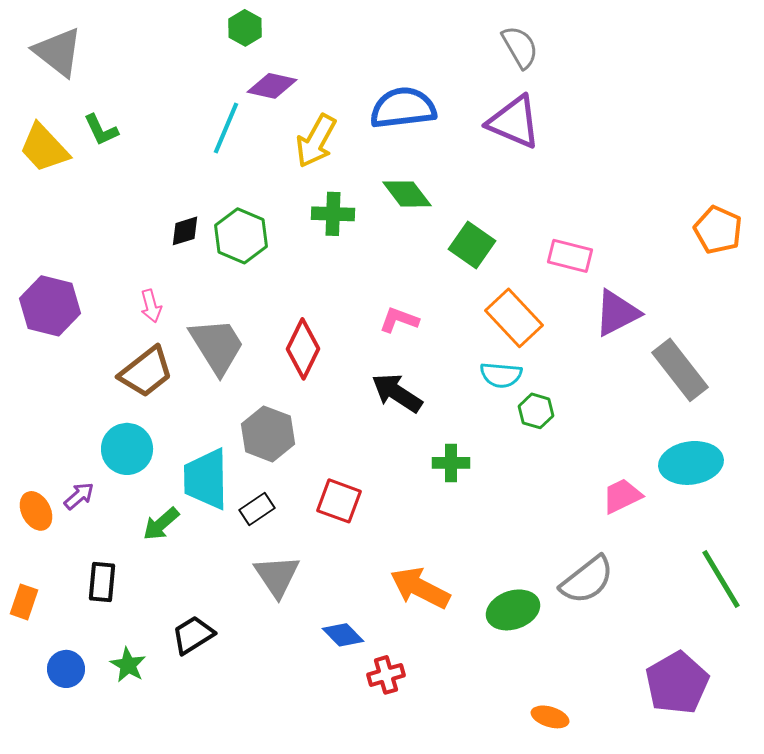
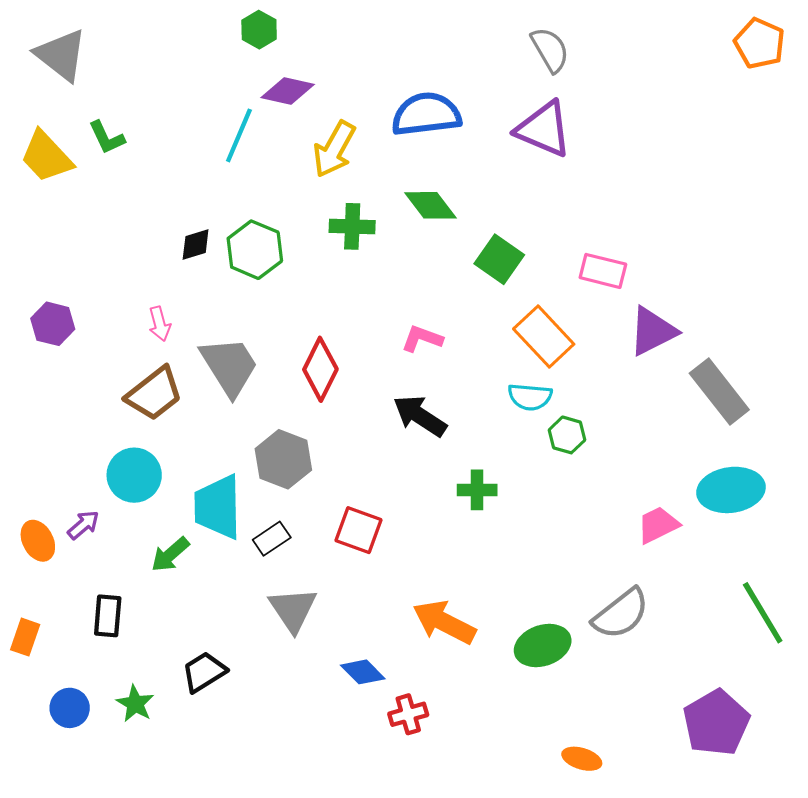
orange pentagon: (718, 230) -> (760, 43), moved
purple hexagon: (50, 306) -> (53, 324), size x0.7

